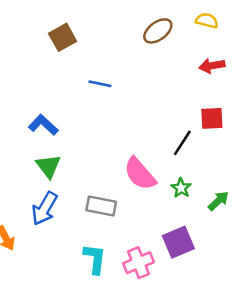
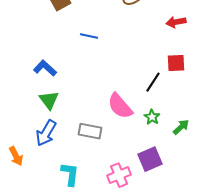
cyan L-shape: (95, 259) -> (70, 174), moved

